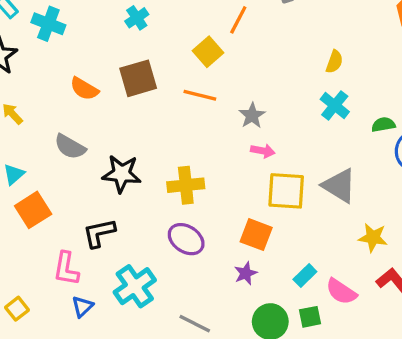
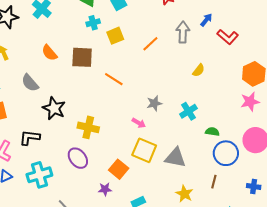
yellow square: (208, 52) -> (115, 36), moved
yellow semicircle: (334, 62) -> (199, 70), moved
gray star: (252, 115) -> (154, 103), moved
gray triangle: (339, 186) -> (175, 158), turned -40

